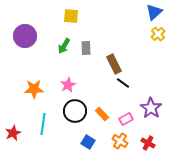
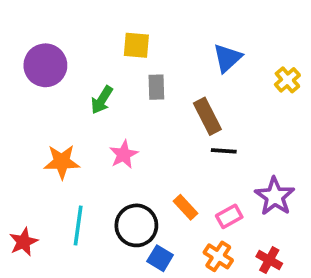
blue triangle: (154, 12) -> (227, 58), moved
yellow square: (71, 16) -> (136, 45), moved
yellow cross: (158, 34) -> (287, 80), moved
green arrow: (64, 46) -> (102, 100), moved
black line: (123, 83) -> (224, 151), turned -32
black circle: (75, 111) -> (136, 225), moved

